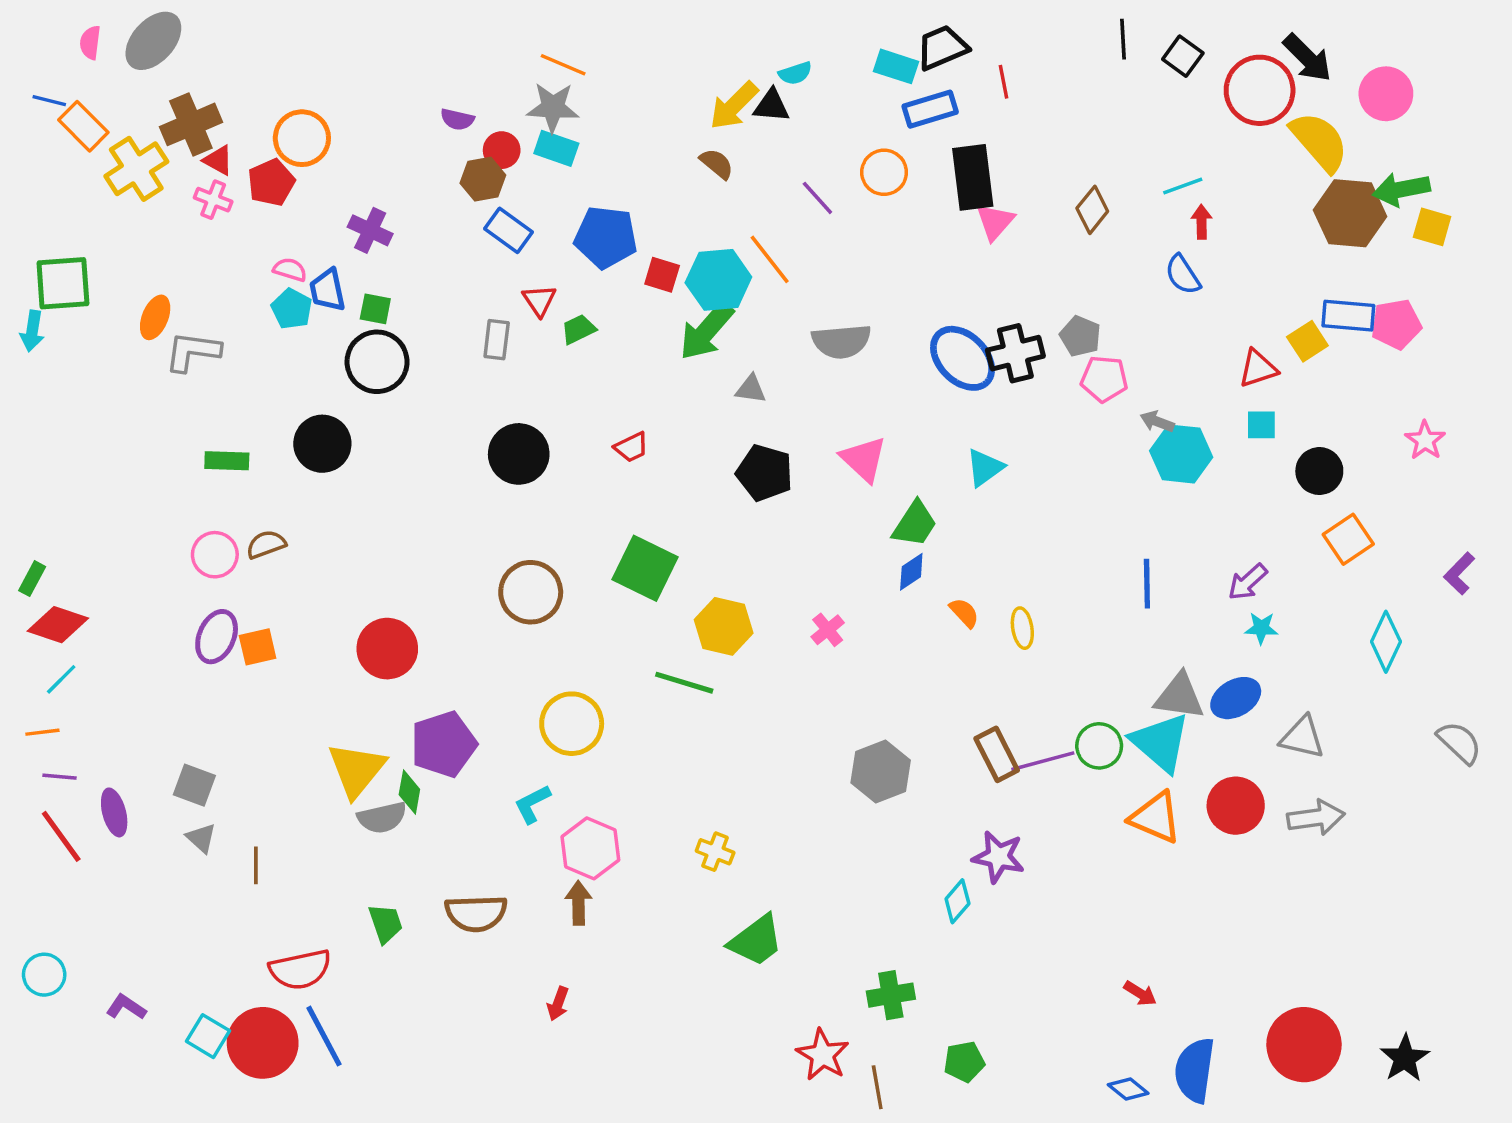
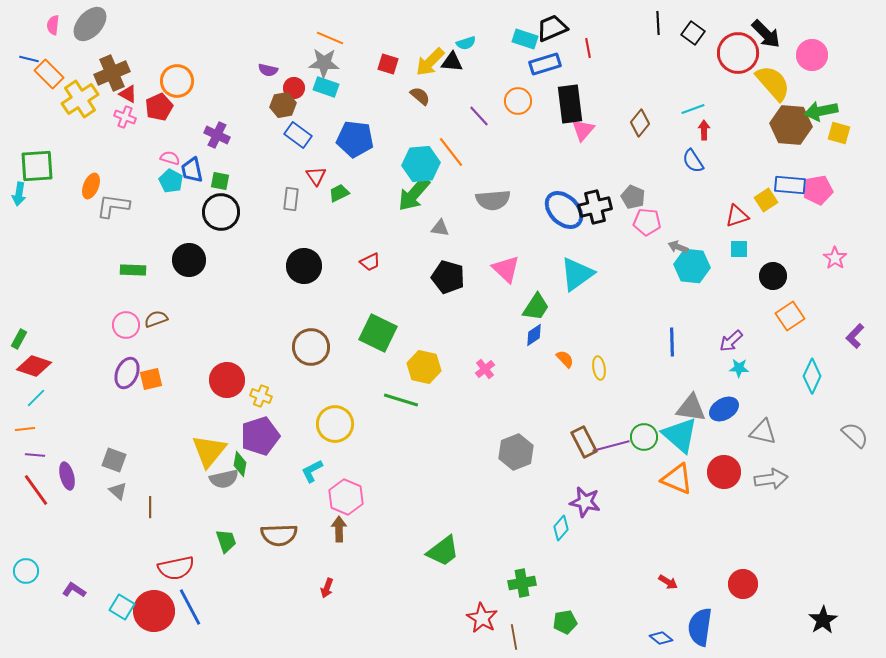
red square: (662, 275) -> (388, 64), moved
cyan triangle: (985, 468) -> (577, 274), size x1.5
yellow cross: (715, 852) -> (261, 396), moved
red circle: (1304, 1045) -> (743, 584), moved, size x0.7

